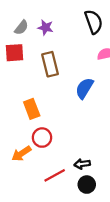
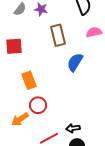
red square: (15, 53) -> (14, 46), moved
brown rectangle: (50, 64) -> (58, 35), moved

